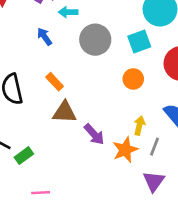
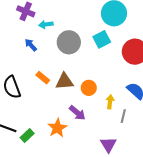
orange circle: (133, 79) -> (89, 88), moved
brown triangle: (64, 112) -> (65, 81), moved
orange star: (125, 150) -> (57, 128), moved
purple triangle: (154, 181) -> (108, 145), moved

